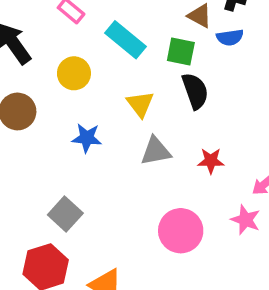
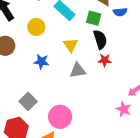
red star: (211, 161) -> (105, 60), moved
pink circle: (181, 231) -> (60, 117), moved

